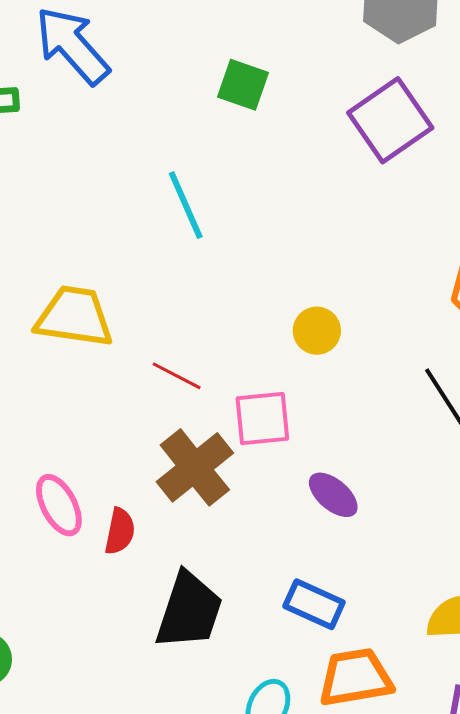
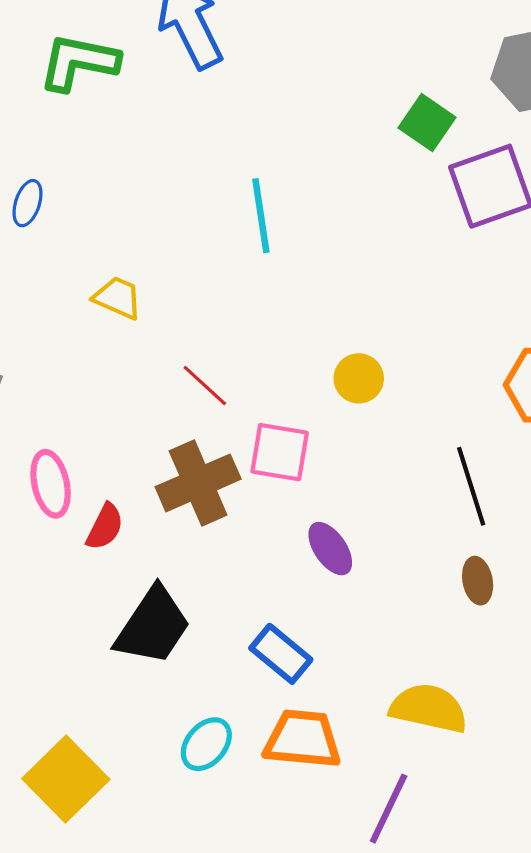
green square: (243, 85) -> (427, 123), moved
yellow trapezoid: (74, 317) -> (118, 298), size x0.6

